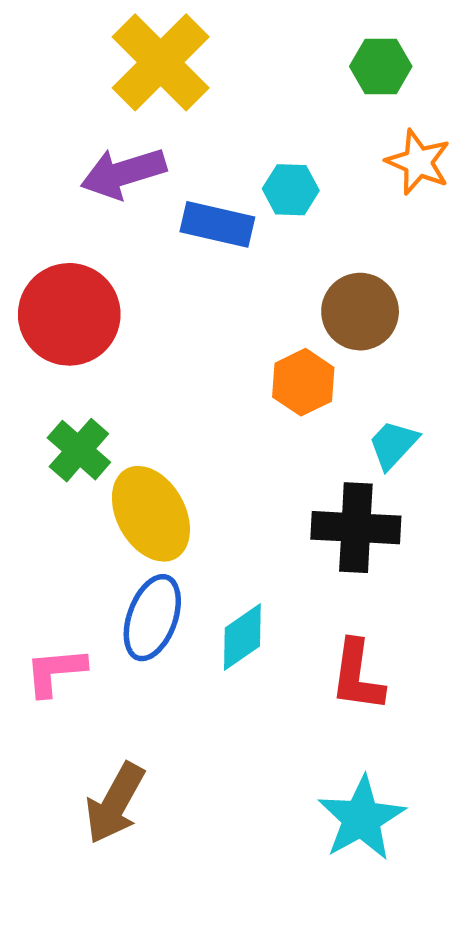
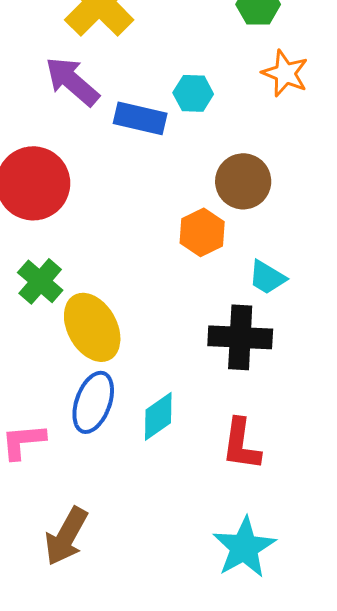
purple arrow: (123, 173) -> (72, 81), turned 58
cyan trapezoid: (393, 445) -> (267, 277), turned -102

